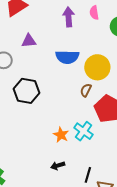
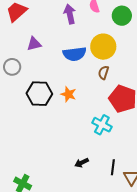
yellow circle: (97, 67) -> (103, 47), moved
brown semicircle: (86, 90) -> (103, 73), moved
orange star: (61, 135) -> (68, 94), moved

